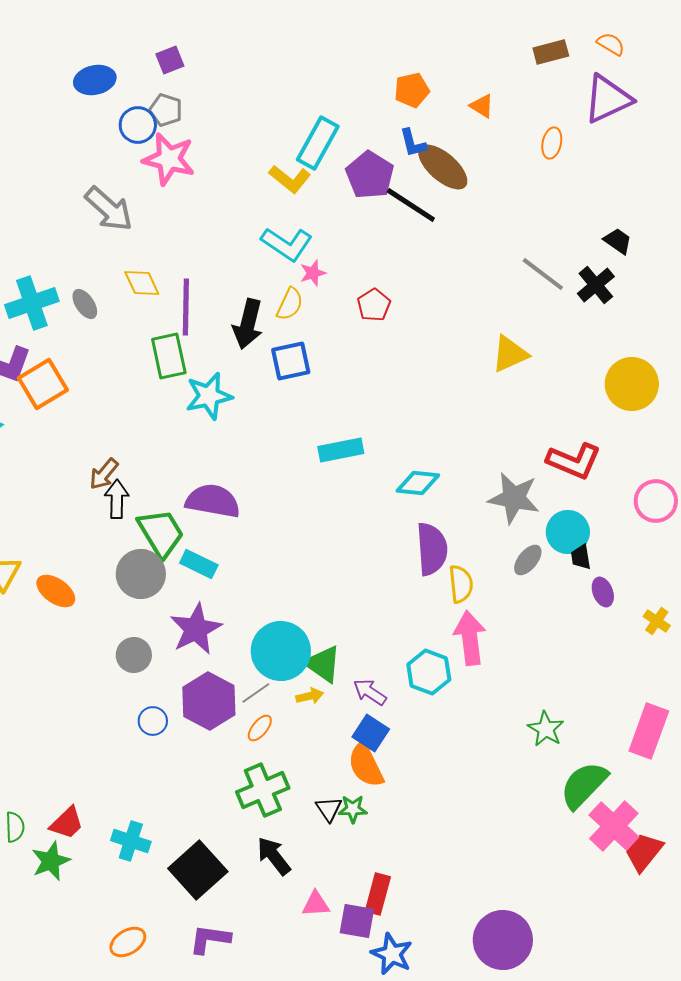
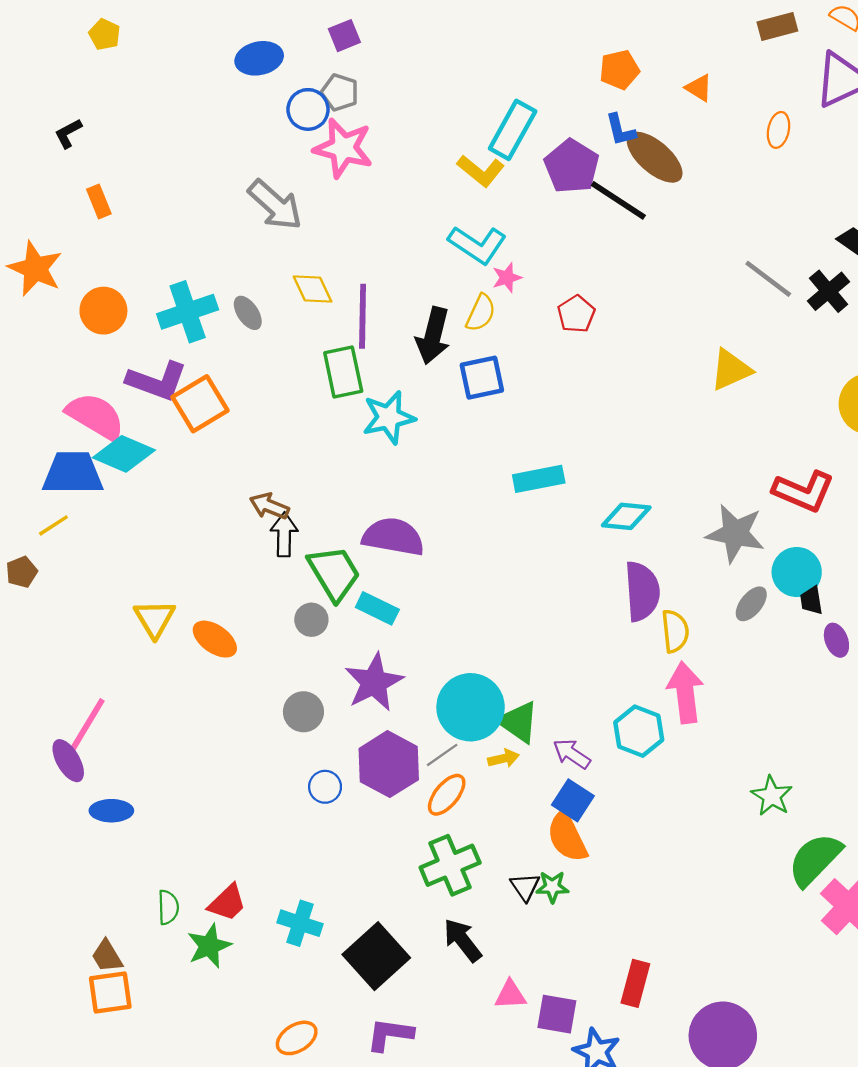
brown arrow: (104, 474) -> (269, 506), turned 72
gray circle: (141, 574) -> (311, 620), size x0.6
orange ellipse: (260, 728) -> (447, 795), size x1.4
red rectangle: (378, 894) -> (635, 983), moved

